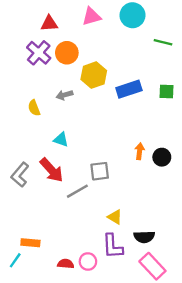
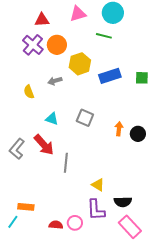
green line: (163, 42) -> (104, 36), moved
gray square: (100, 171) -> (85, 118), moved, turned 30
gray line: (77, 191) -> (66, 163), turned -54

